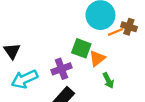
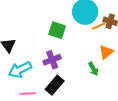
green square: (81, 48) -> (57, 30), moved
orange triangle: (97, 58) -> (106, 52), moved

